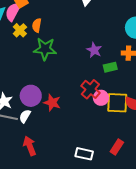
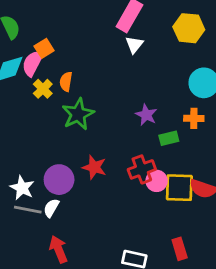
green star: (45, 49) -> (78, 114), turned -30
red cross: (90, 89) -> (142, 169), turned 30
red star: (52, 103) -> (94, 167), moved
red rectangle: (117, 147) -> (180, 249), turned -49

